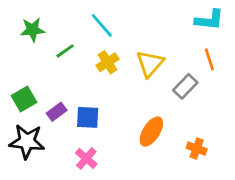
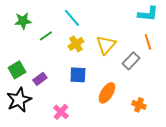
blue square: (88, 117) -> (78, 75), moved
black star: (27, 141) -> (19, 100), turned -30

